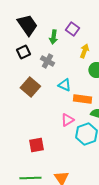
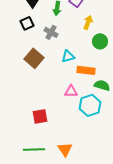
cyan triangle: (64, 85) -> (68, 56), turned -40
pink triangle: (67, 120) -> (71, 91), turned 32

